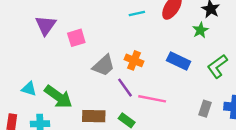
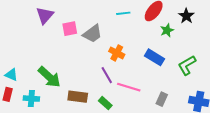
green star: (200, 30) -> (167, 30), moved
gray trapezoid: (104, 66) -> (92, 34), moved
cyan triangle: (29, 89) -> (11, 75), moved
gray rectangle: (205, 109) -> (162, 99), moved

